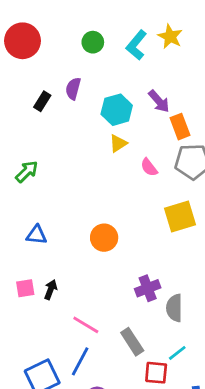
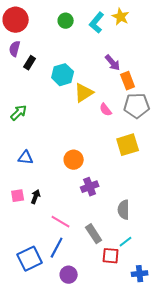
purple semicircle: (73, 89) -> (15, 49), moved
cyan hexagon: (117, 110) -> (63, 75), moved
yellow triangle: (118, 143) -> (84, 93), size x1.5
purple cross: (148, 288) -> (90, 187), moved

